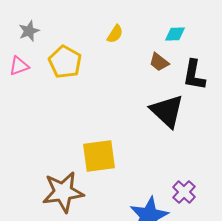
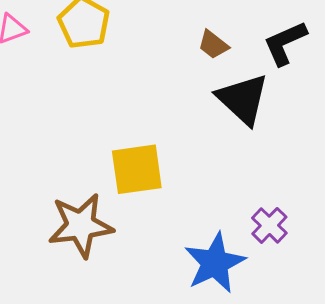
brown trapezoid: (159, 62) -> (213, 45), moved
black L-shape: (194, 75) -> (285, 43), turned 56

